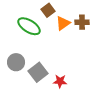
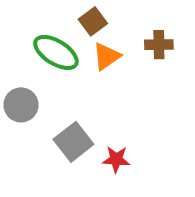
orange triangle: (63, 23) -> (106, 56), moved
gray circle: (16, 62) -> (21, 105), moved

